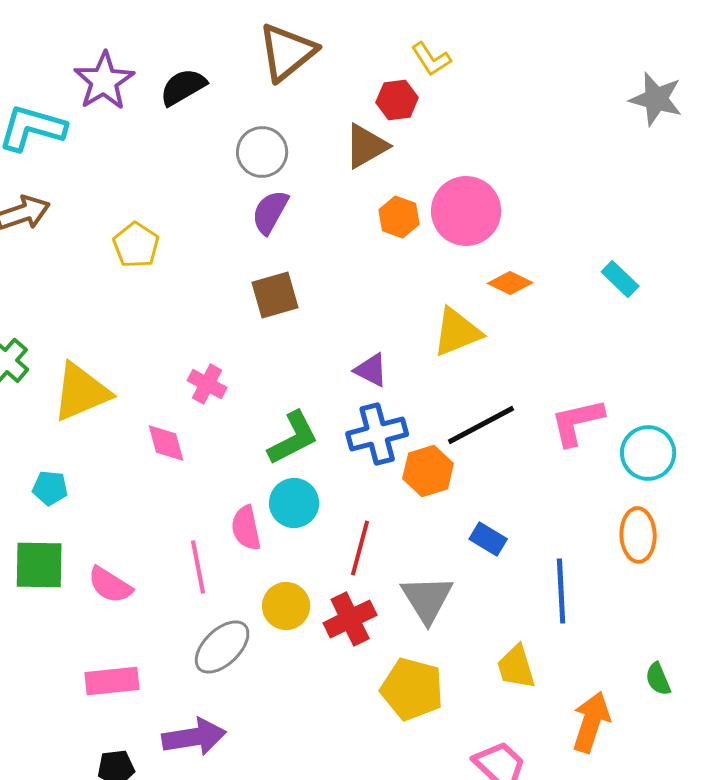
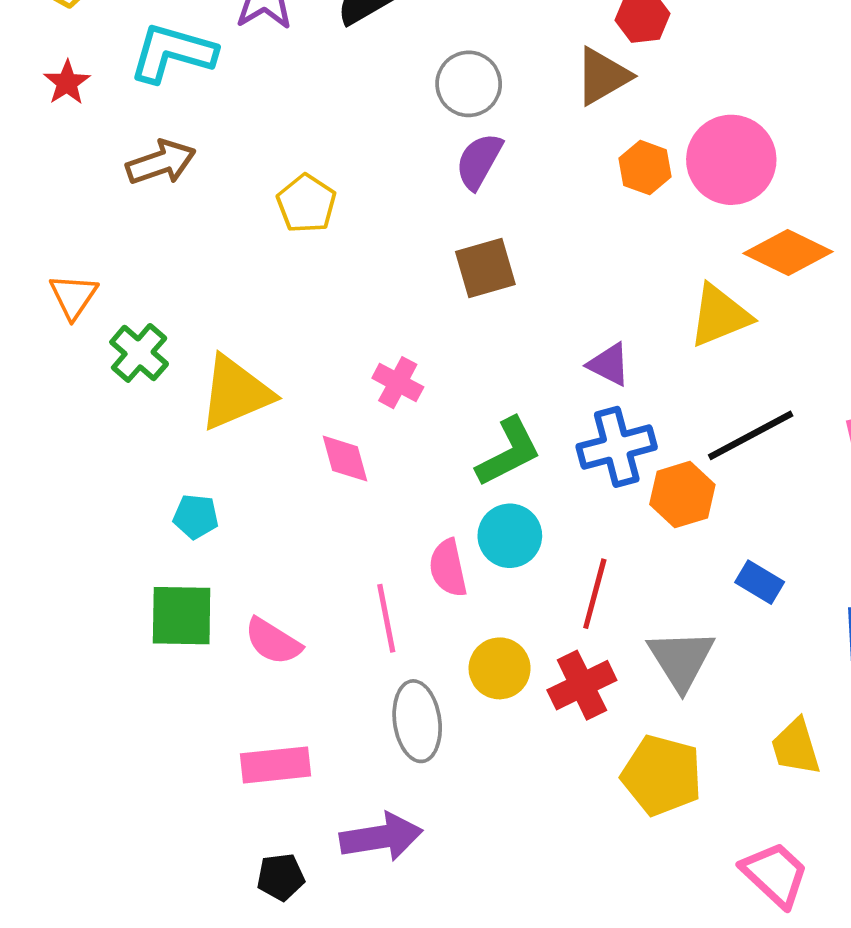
orange diamond: (510, 283) -> (788, 253), size x1.5
gray ellipse: (222, 647) -> (417, 721), turned -54

